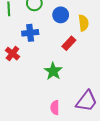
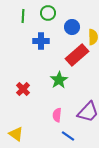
red rectangle: (69, 43) -> (77, 55), size x1.6
red cross: (12, 54) -> (23, 89), moved

